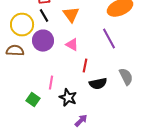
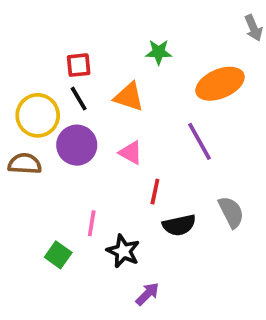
orange triangle: (71, 15) -> (129, 97), turned -36

